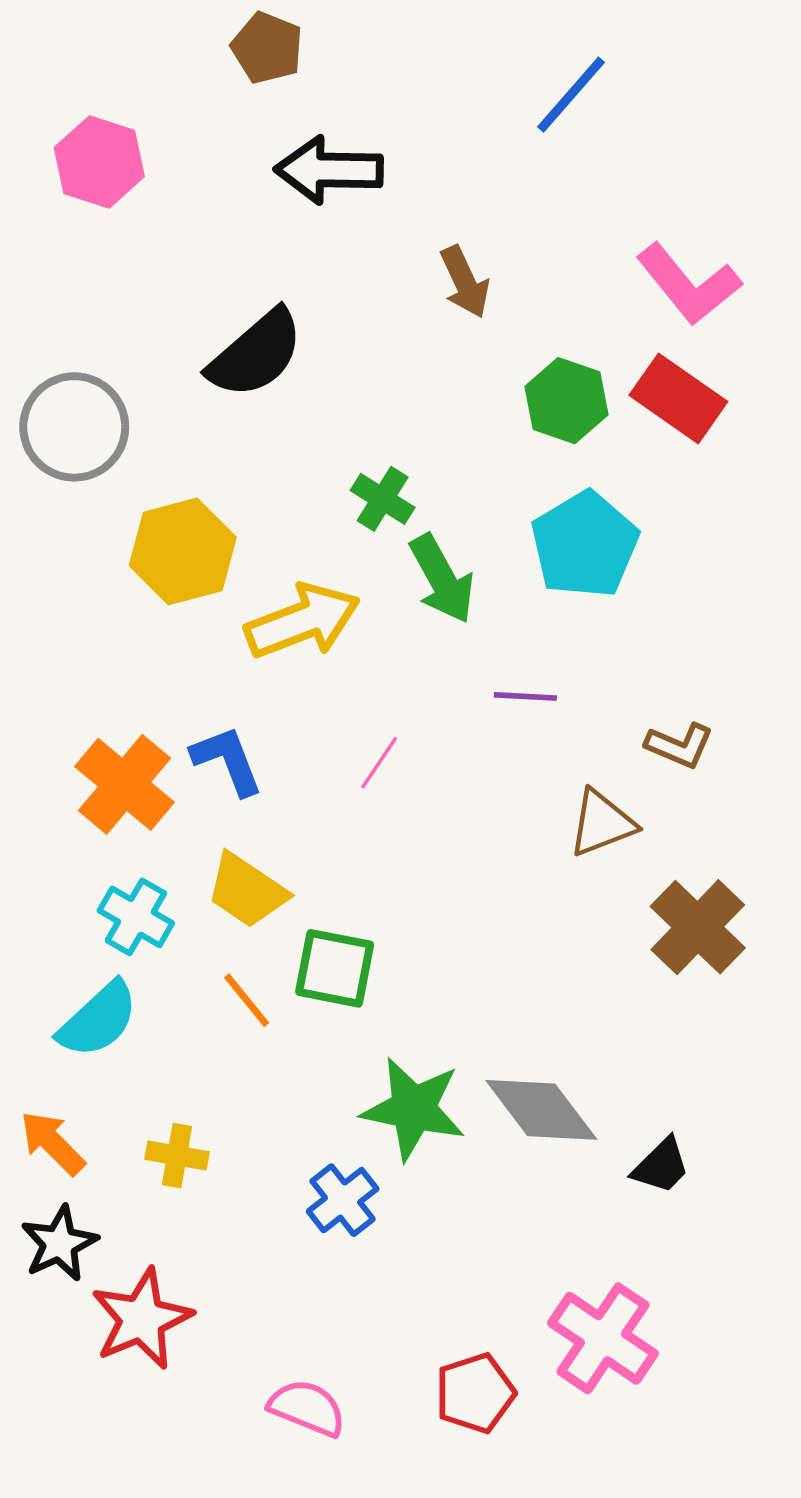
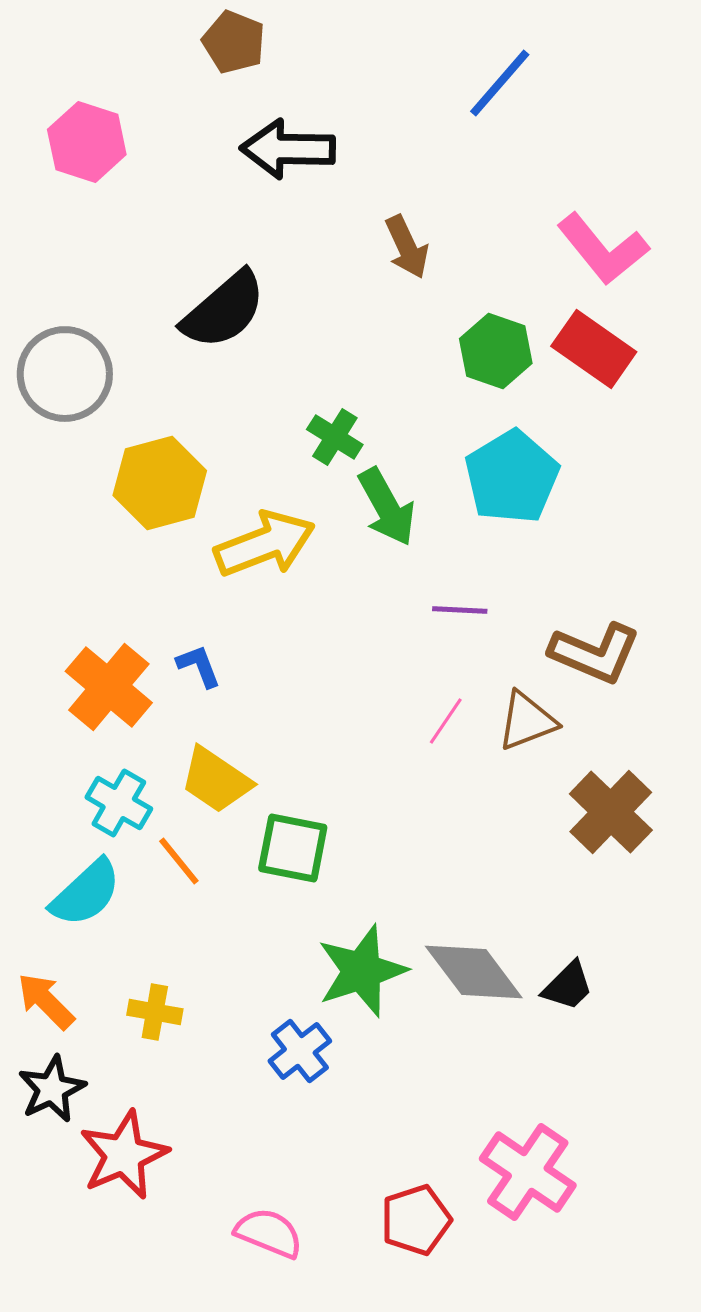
brown L-shape: (679, 746) -> (595, 653), size x1.5
blue L-shape: (227, 760) -> (199, 666), size x0.7
pink line: (379, 763) -> (446, 721), moved
orange line: (247, 1000) -> (179, 861), moved
green star: (413, 1109) -> (362, 971), turned -30
black trapezoid: (661, 1166) -> (568, 986), moved

